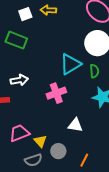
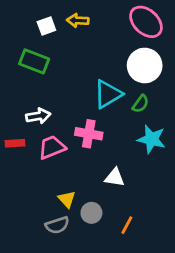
green semicircle: (94, 71) -> (141, 104), turned 40
pink cross: (56, 93) -> (89, 134), turned 30
pink trapezoid: (19, 133) -> (52, 147), moved

